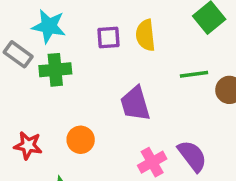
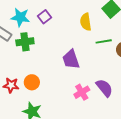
yellow semicircle: (145, 35) -> (86, 22), moved
purple square: (108, 37) -> (45, 17), moved, turned -32
orange circle: (81, 140) -> (32, 82), moved

